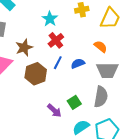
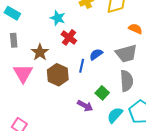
orange semicircle: (101, 47) -> (135, 29), moved
blue line: (58, 63) -> (82, 66), moved

